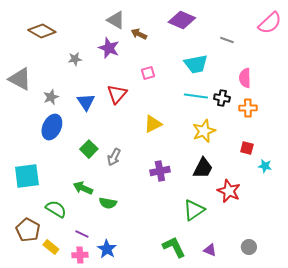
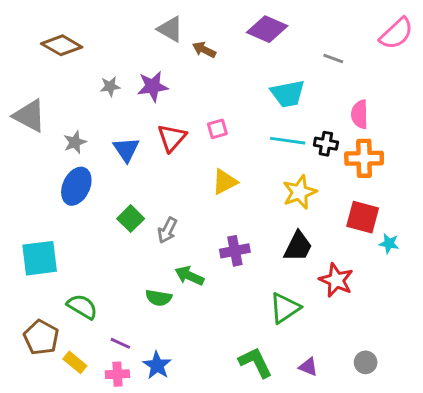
purple star: (109, 48) -> (153, 86), moved, turned -30
pink square: (148, 73) -> (217, 129), moved
orange cross: (248, 108) -> (364, 158), size x1.4
red square: (247, 148) -> (363, 217), size x1.6
green arrow: (83, 188) -> (189, 276), moved

